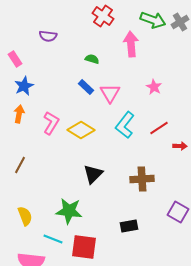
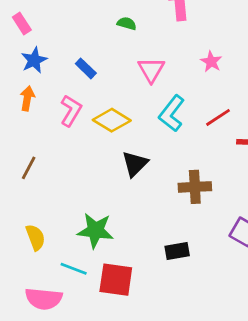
blue rectangle: (86, 87) -> (86, 68), moved
black triangle: (93, 174) -> (135, 164), moved

